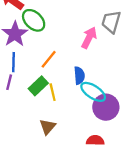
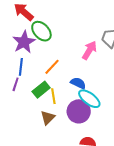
blue semicircle: (79, 75) -> (78, 83), turned -63
purple circle: (106, 107) -> (79, 111), moved
brown triangle: (48, 127) -> (48, 118), moved

